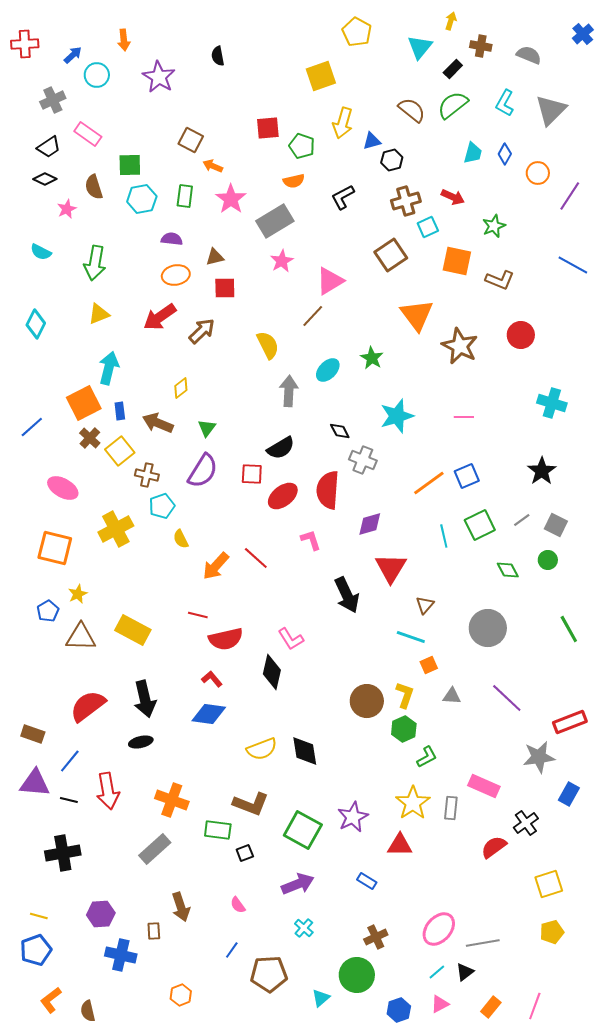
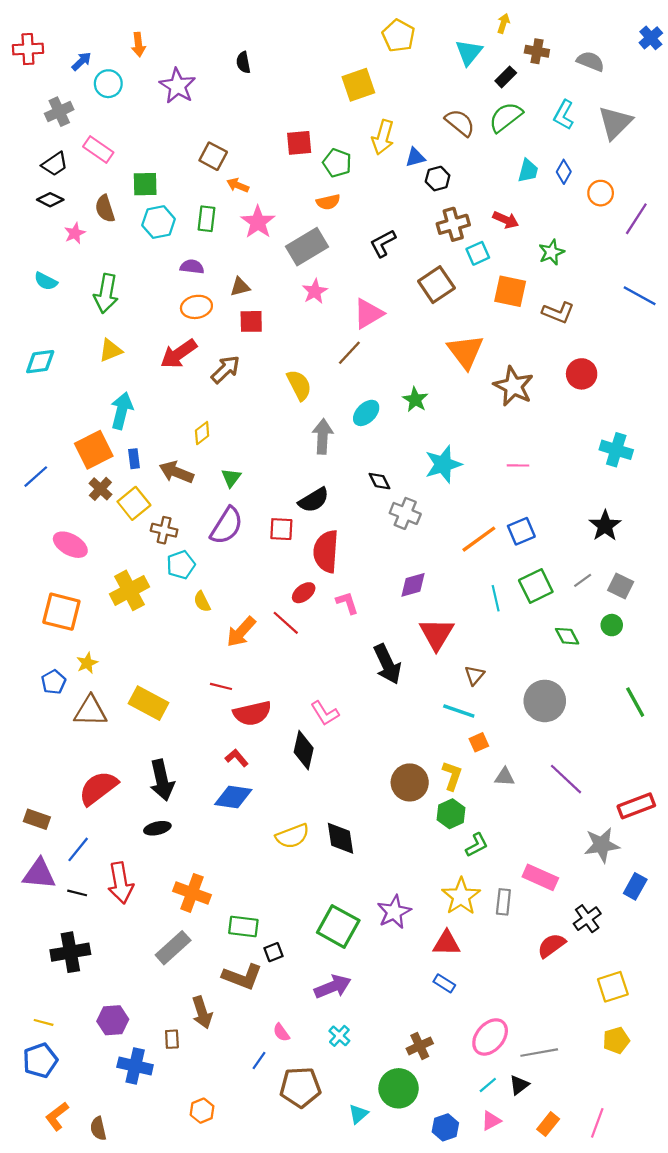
black L-shape: (343, 197) -> (383, 243), moved
cyan diamond: (36, 324) -> (40, 362), turned 56
red semicircle: (328, 490) -> (326, 551), moved
red ellipse: (283, 496) -> (304, 593), moved, size x0.7
brown L-shape: (251, 804) -> (242, 977), moved
blue rectangle: (367, 881) -> (444, 983), moved
pink semicircle: (238, 905) -> (281, 1033), moved

